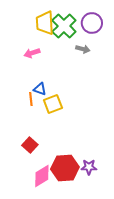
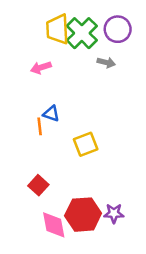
yellow square: (53, 104) -> (86, 144), moved
pink diamond: (42, 176) -> (54, 225), turned -70

